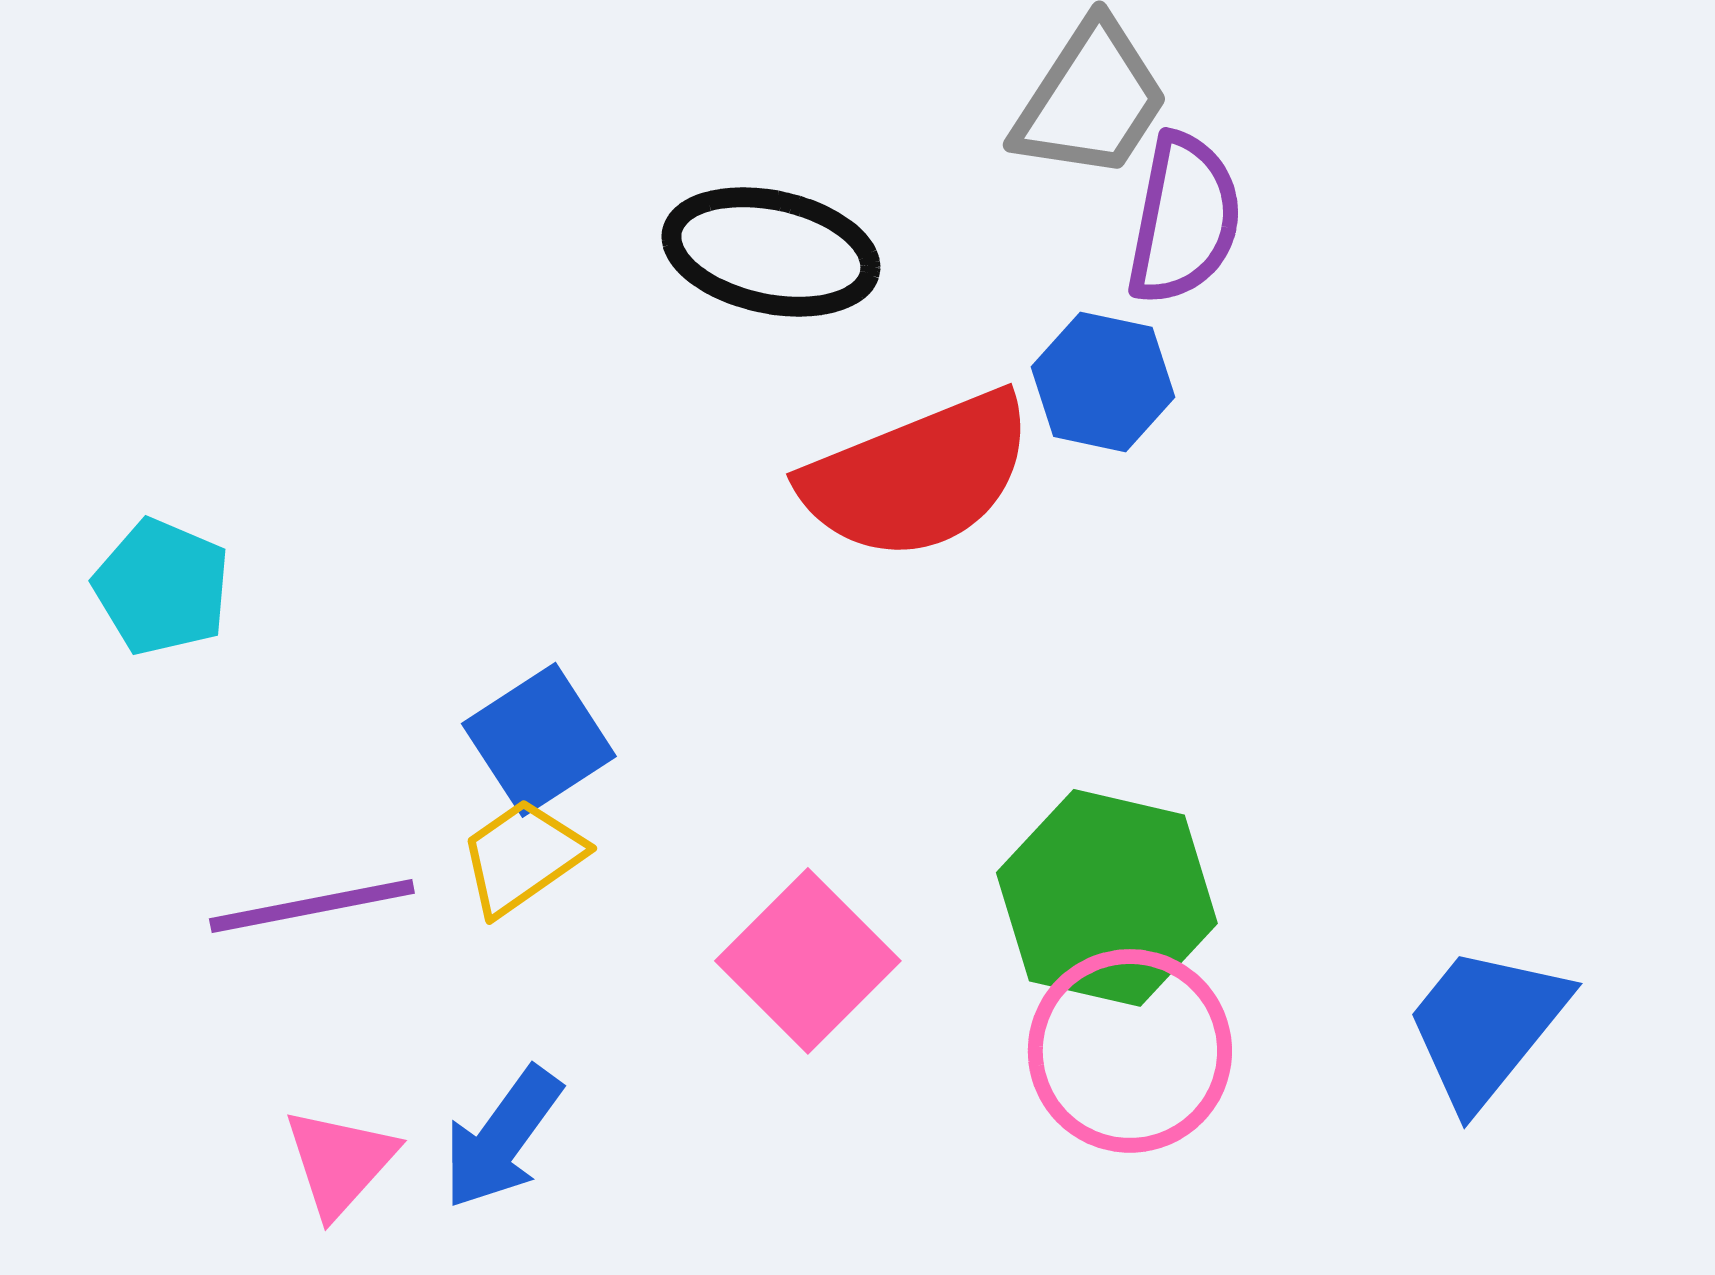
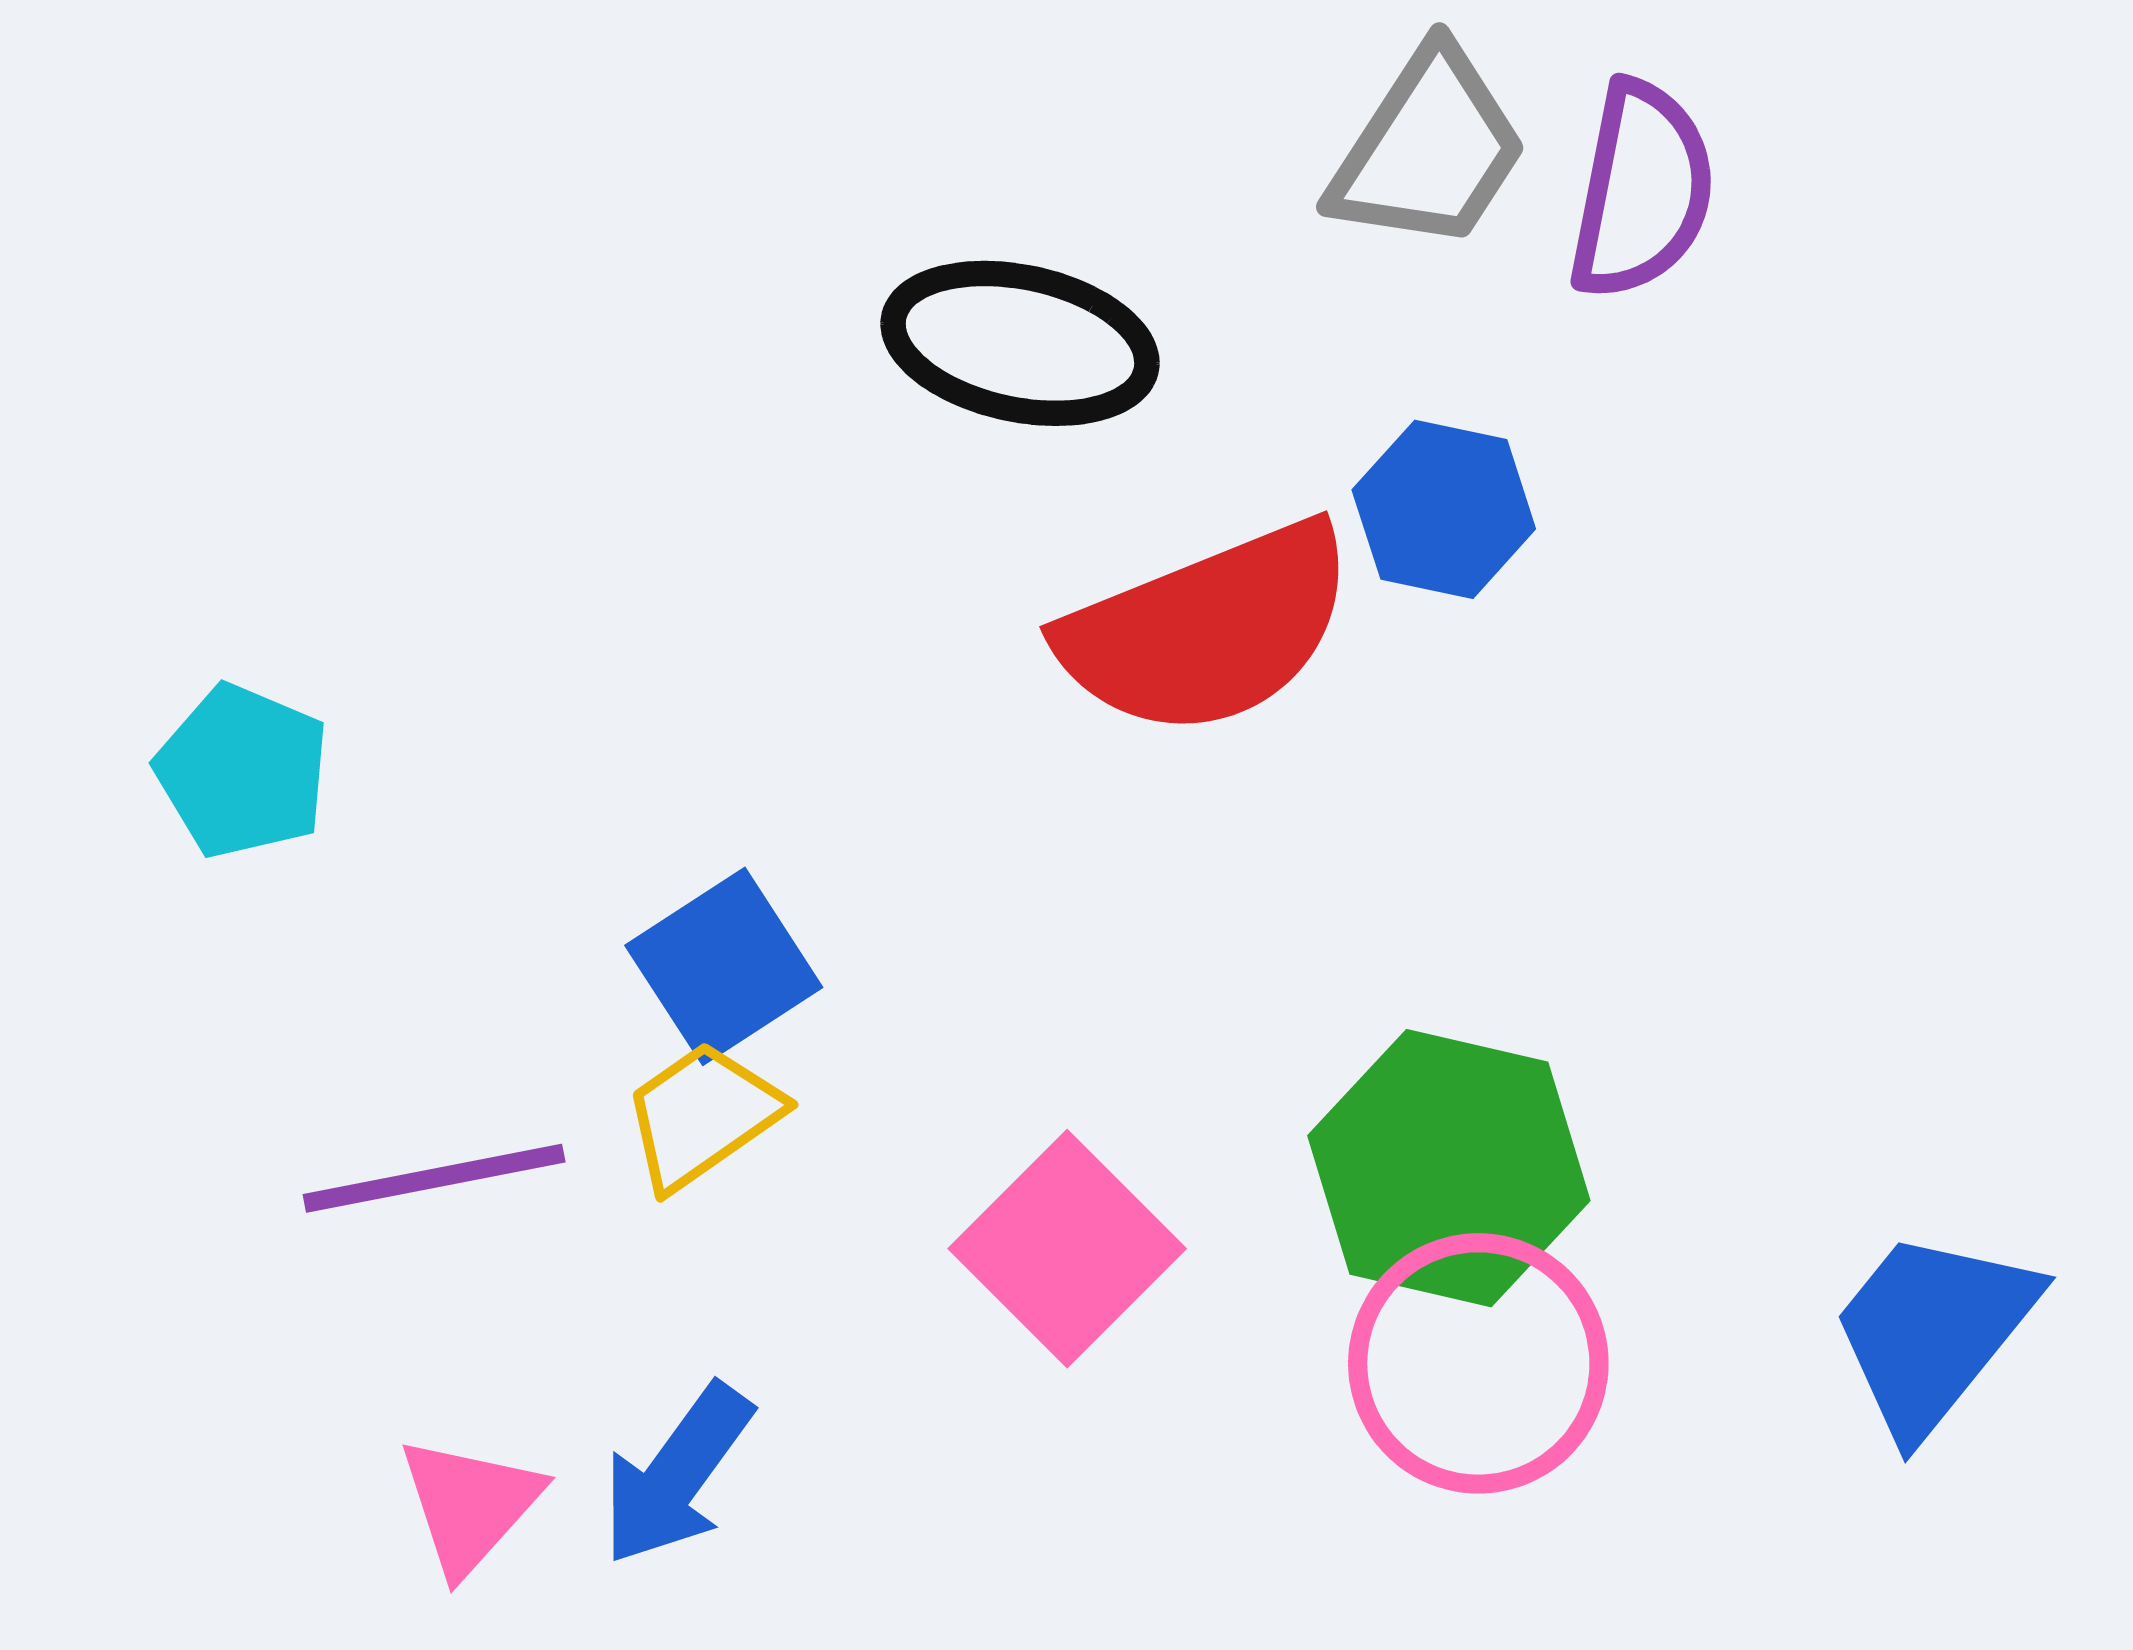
purple semicircle: (1184, 219) -> (1642, 190), moved

